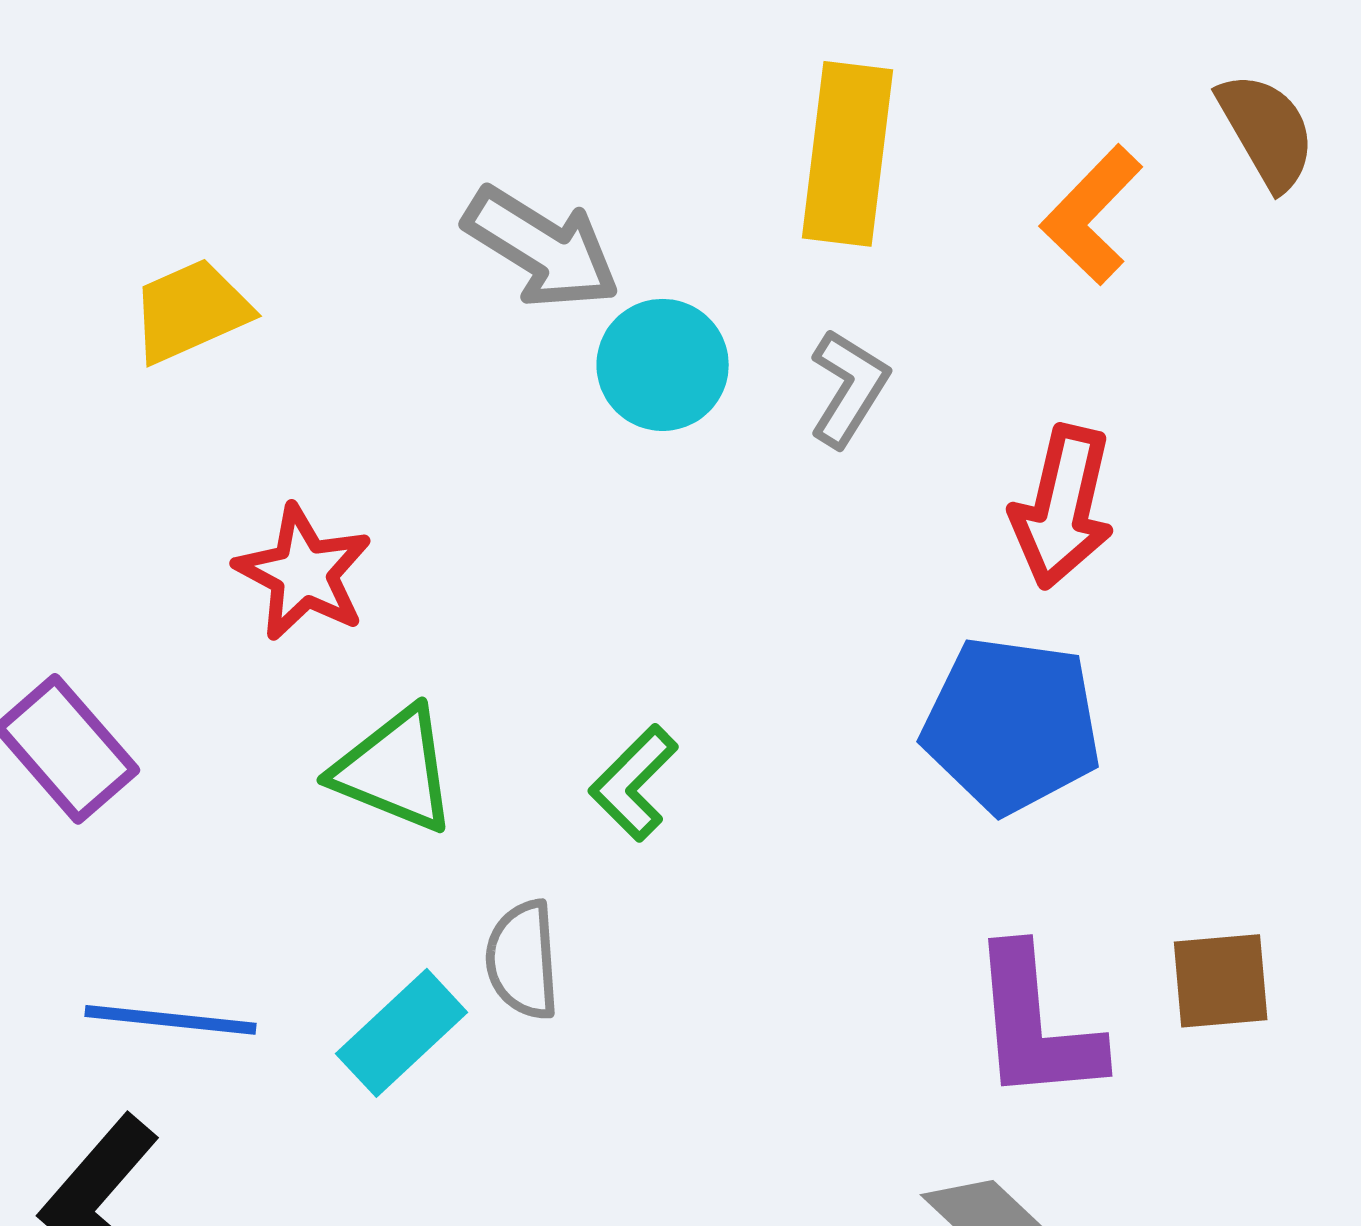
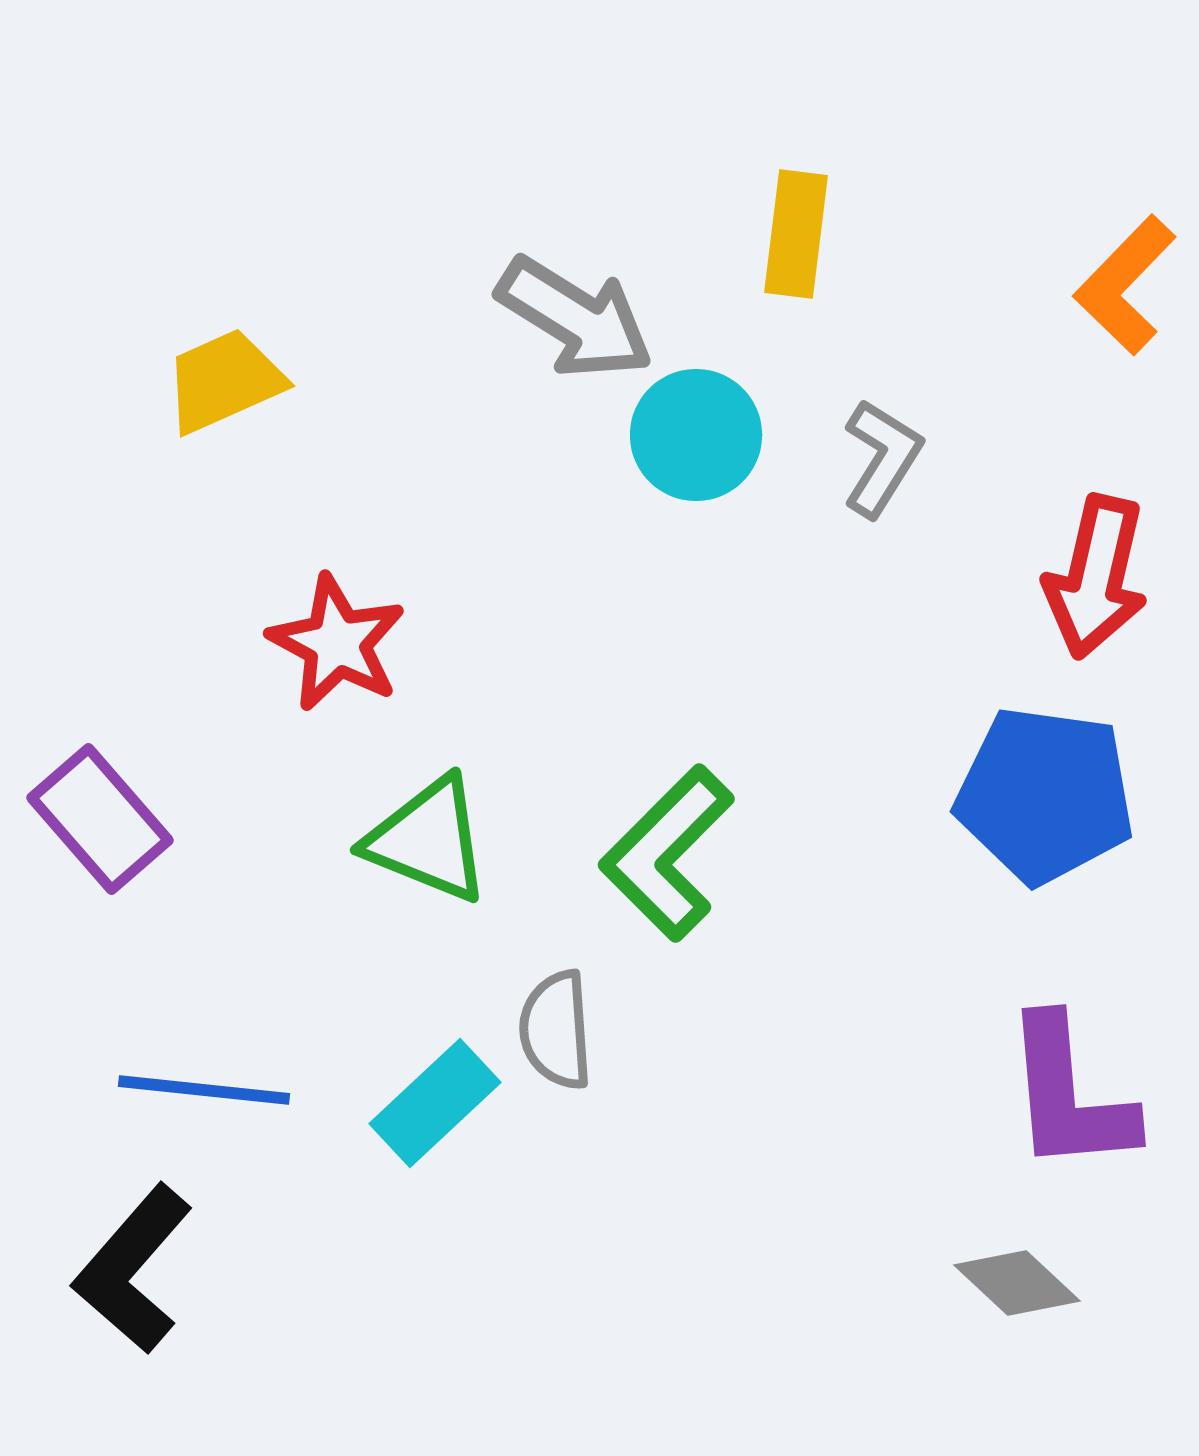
yellow rectangle: (848, 154) -> (796, 234), moved, size x0.7
green L-shape: (634, 783) -> (667, 853), size x1.5

